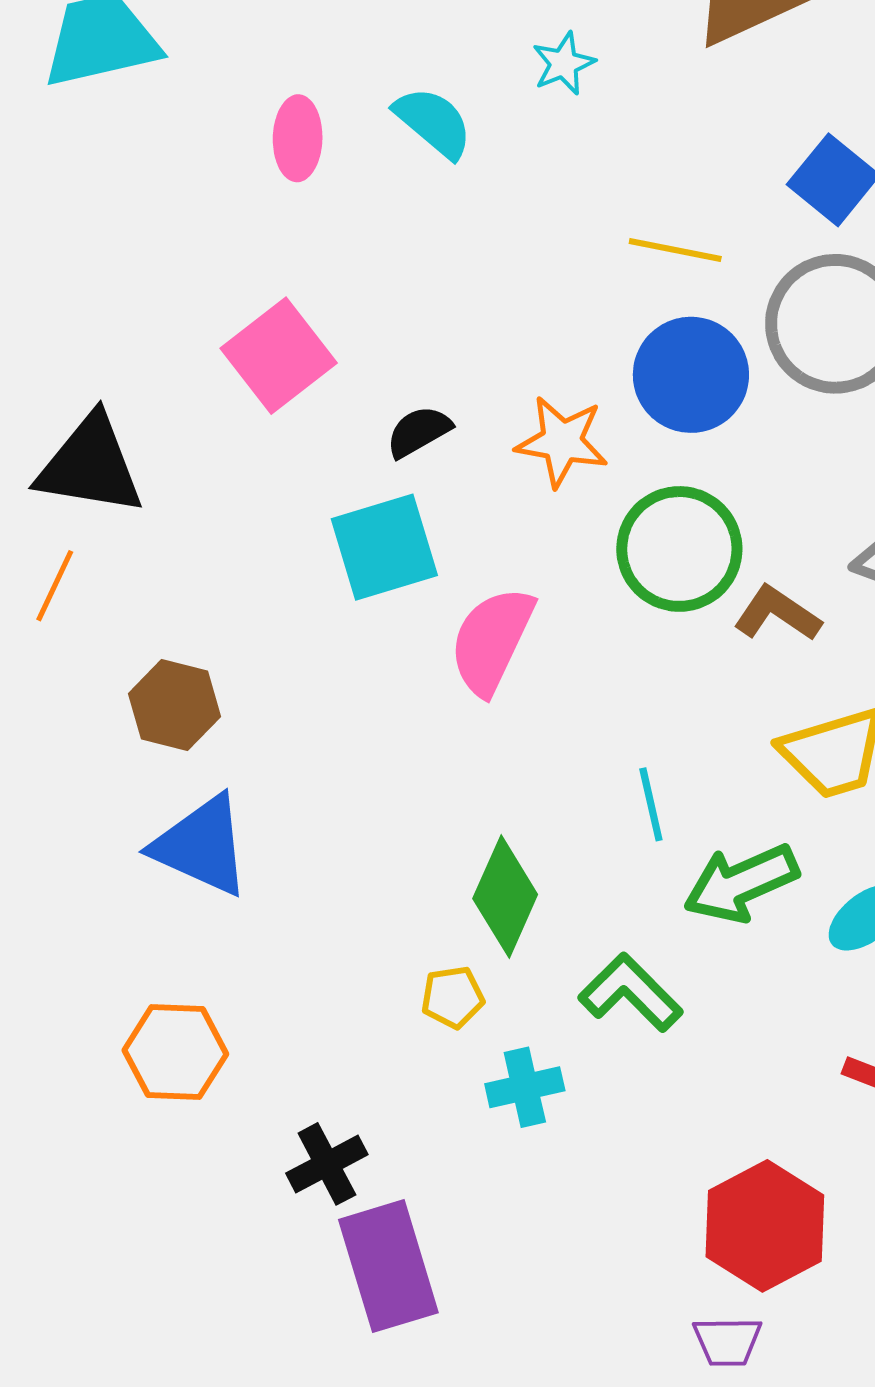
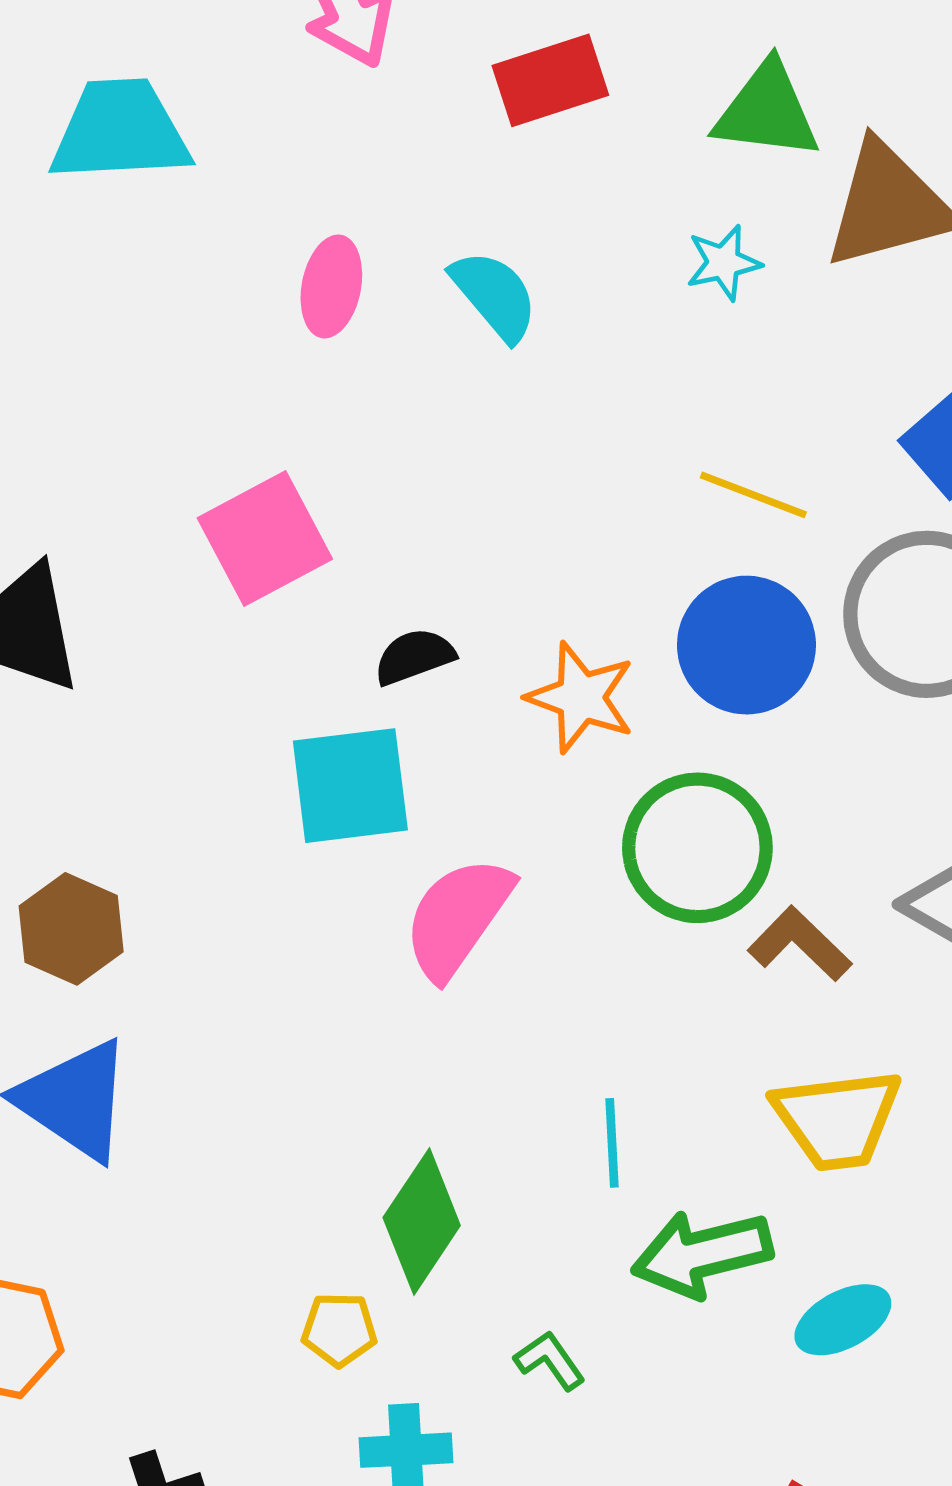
cyan star: (564, 64) -> (724, 263), moved
green L-shape: (631, 993) -> (550, 1360), size x0.6

